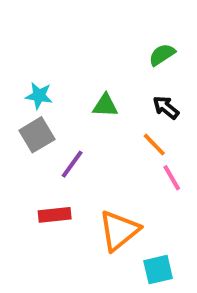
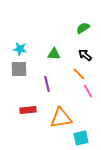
gray square: (37, 135) -> (19, 69), turned 30
purple line: (72, 164) -> (47, 84), moved, turned -49
orange triangle: (119, 231) -> (61, 118), turned 30

